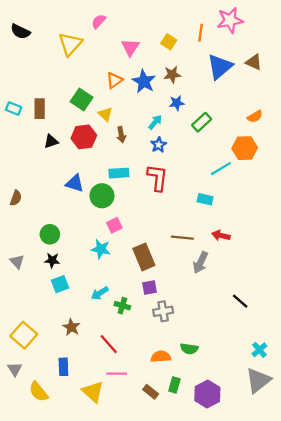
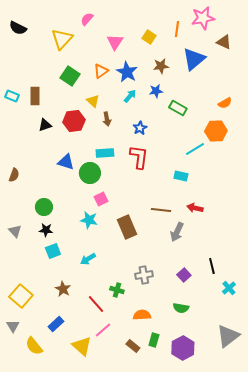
brown triangle: (254, 62) -> (224, 42), moved
brown star: (172, 75) -> (161, 66), moved
green square: (82, 99) -> (70, 76), moved
cyan arrow: (155, 122) -> (130, 96), moved
green rectangle: (202, 122) -> (178, 108), turned 72
purple square: (150, 288) -> (184, 275), moved, turned -32
black line: (240, 301) -> (212, 266), turned 35
green cross: (122, 306) -> (117, 290), moved
green semicircle: (189, 349) -> (181, 308), moved
cyan cross: (259, 350) -> (229, 288), moved
blue rectangle: (63, 367) -> (56, 324), turned 49
pink line: (117, 374) -> (103, 330), turned -42

